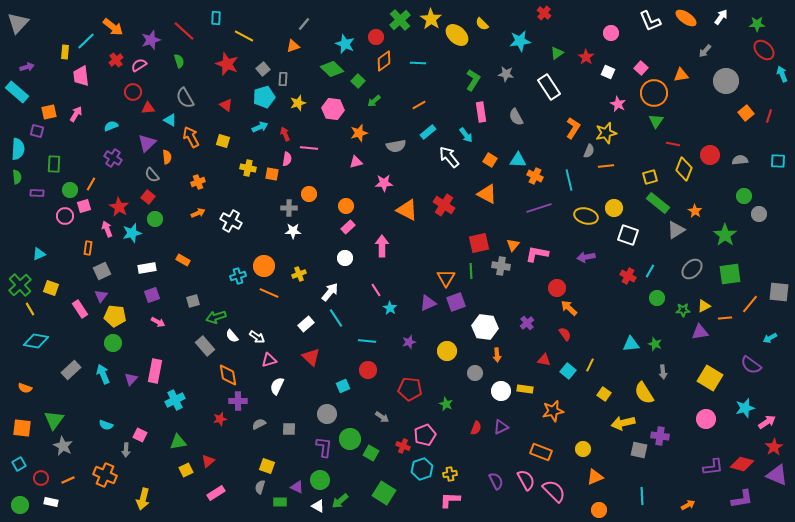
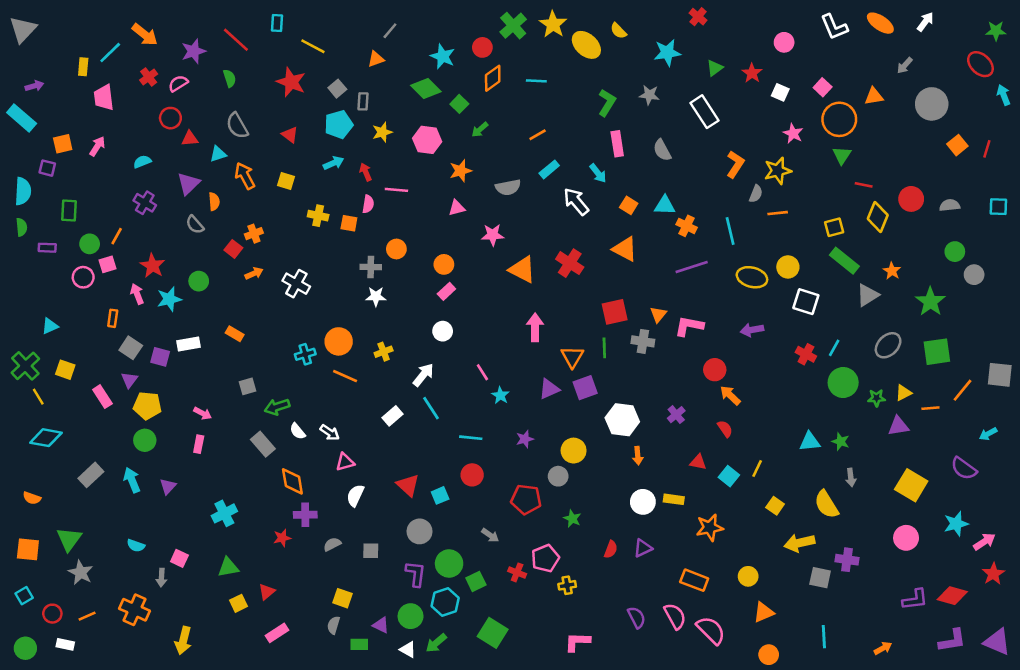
green star: (757, 24) -> (996, 31), moved
cyan triangle: (170, 120) -> (218, 154), turned -48
red square: (148, 197) -> (233, 249), moved
pink arrow: (382, 246) -> (535, 327), moved
gray square: (102, 271) -> (131, 348), turned -30
purple square: (152, 295) -> (160, 357), moved, turned 35
green circle: (657, 298) -> (843, 382), size x1.5
red triangle: (311, 357) -> (408, 485), moved
pink rectangle: (155, 371) -> (199, 444), moved, size x0.6
gray circle: (475, 373) -> (558, 476), moved
green square: (371, 453) -> (476, 581), turned 35
cyan hexagon: (422, 469) -> (445, 602), moved
yellow cross: (450, 474) -> (567, 585), moved
purple triangle: (777, 475) -> (997, 642), moved

